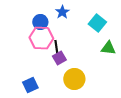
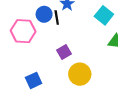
pink hexagon: (41, 38) -> (23, 31), moved
black line: (56, 47) -> (57, 17), moved

